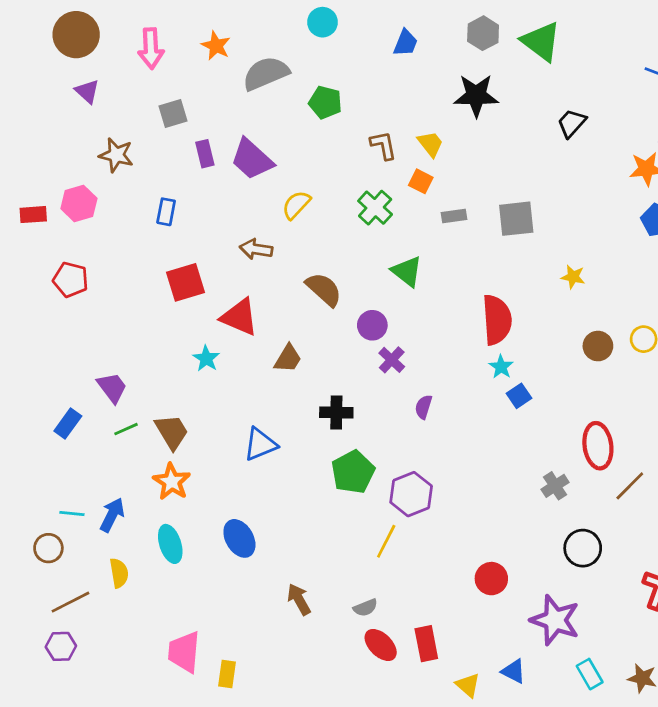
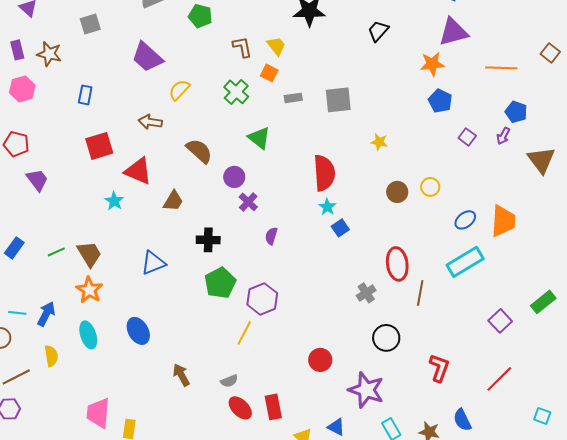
purple rectangle: (205, 154) -> (17, 50), moved
purple trapezoid: (112, 388) -> (37, 180), moved
brown line: (630, 486) -> (420, 293), turned -35

